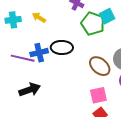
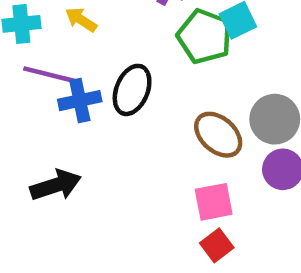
black ellipse: (62, 47) -> (132, 90), turned -70
purple line: (23, 58) -> (50, 75), moved

